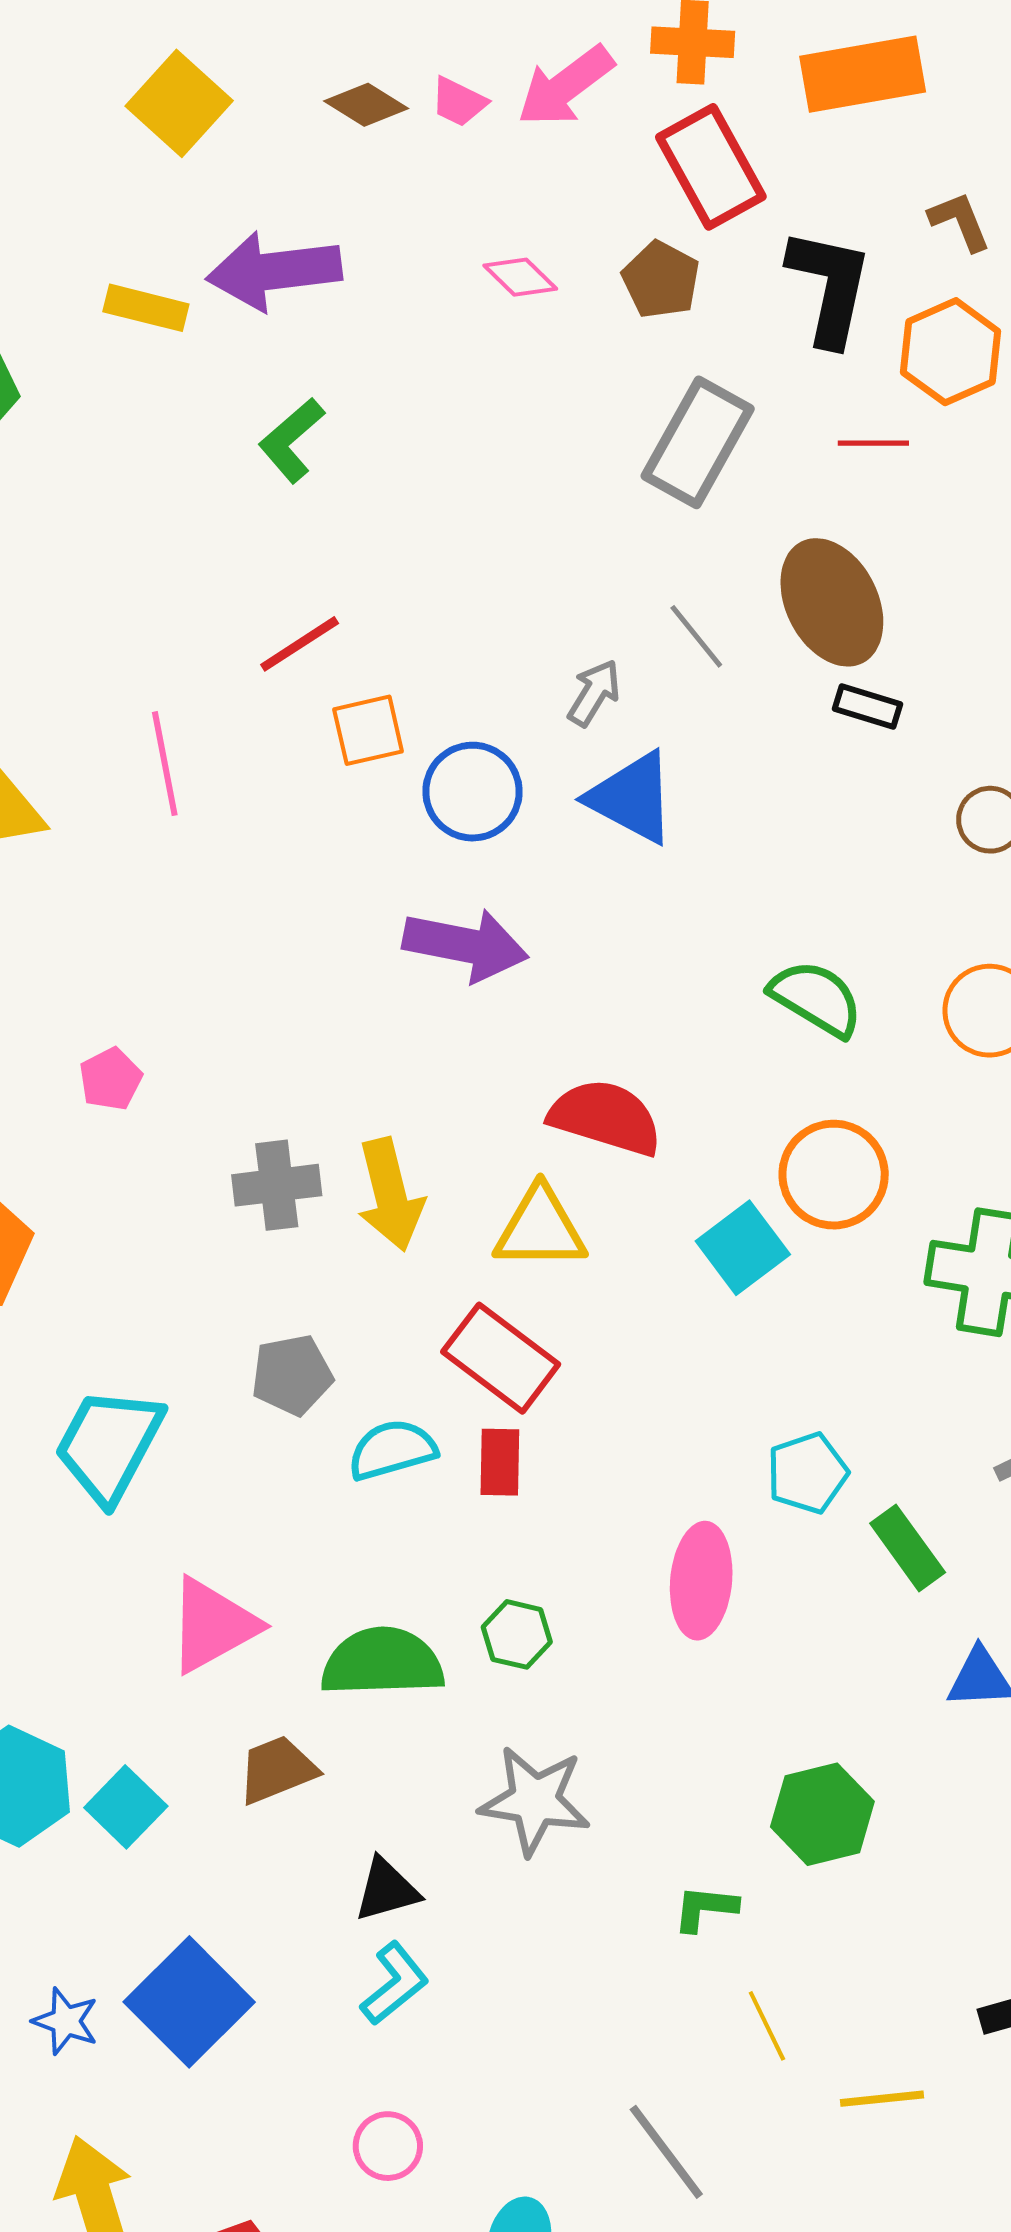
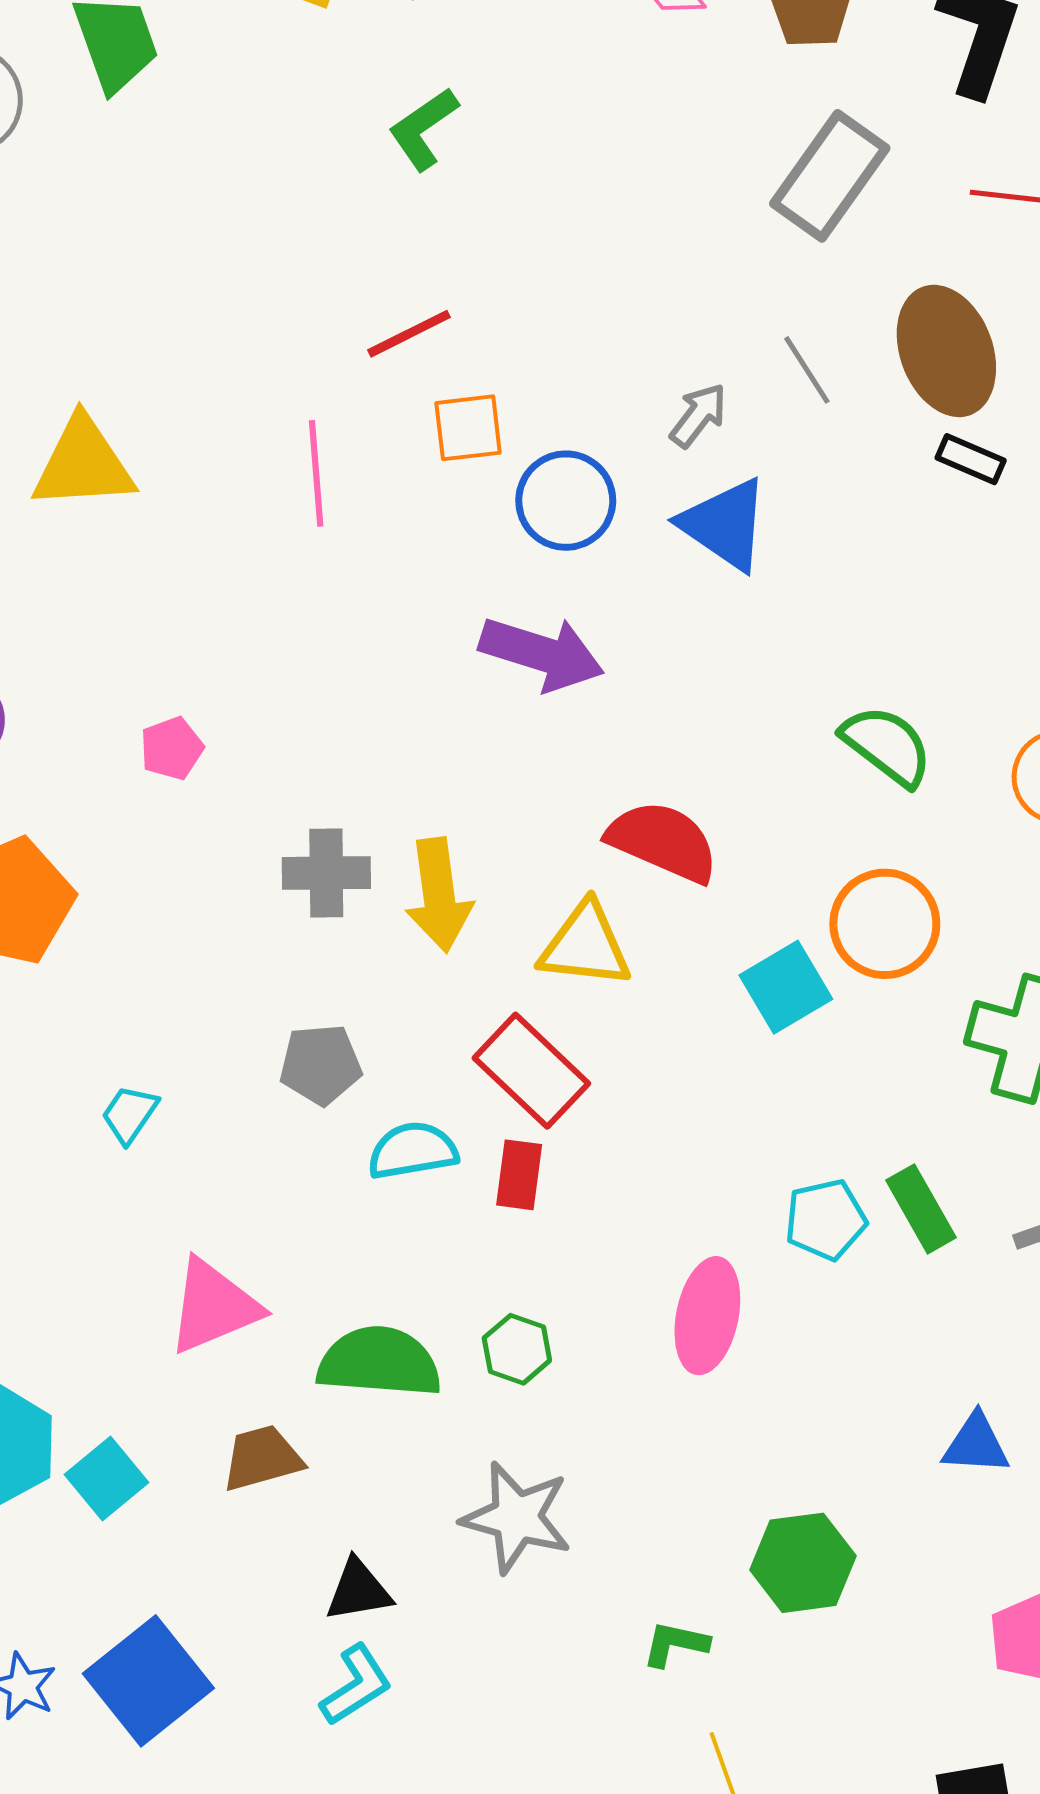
pink line: (165, 764) -> (316, 473), moved
cyan trapezoid: (109, 1445) -> (130, 1114), size x0.5
green rectangle: (908, 1548) -> (921, 1209), moved

